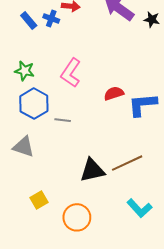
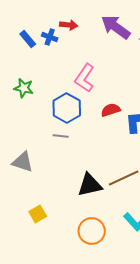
pink L-shape: (71, 73) -> (85, 78), moved
blue hexagon: (34, 104) -> (67, 108), moved
orange circle: (77, 217) -> (92, 231), moved

